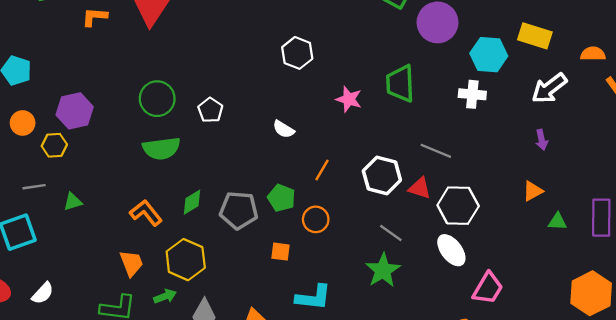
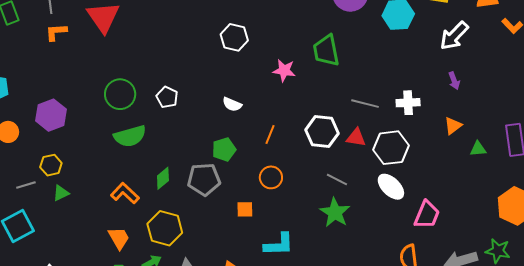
white cross: (472, 94) -> (408, 103), moved
yellow hexagon: (54, 145) -> (51, 165), moved
green pentagon: (281, 198) -> (224, 149), moved, turned -30

